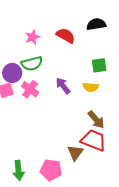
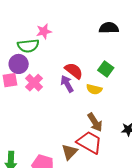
red semicircle: (66, 36) -> (74, 71), moved
green semicircle: (32, 64) -> (28, 46), moved
green square: (99, 65) -> (106, 69), turned 35

